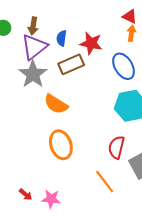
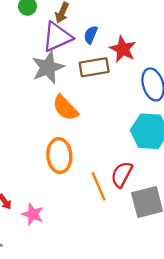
orange line: (105, 182) -> (99, 186), moved

